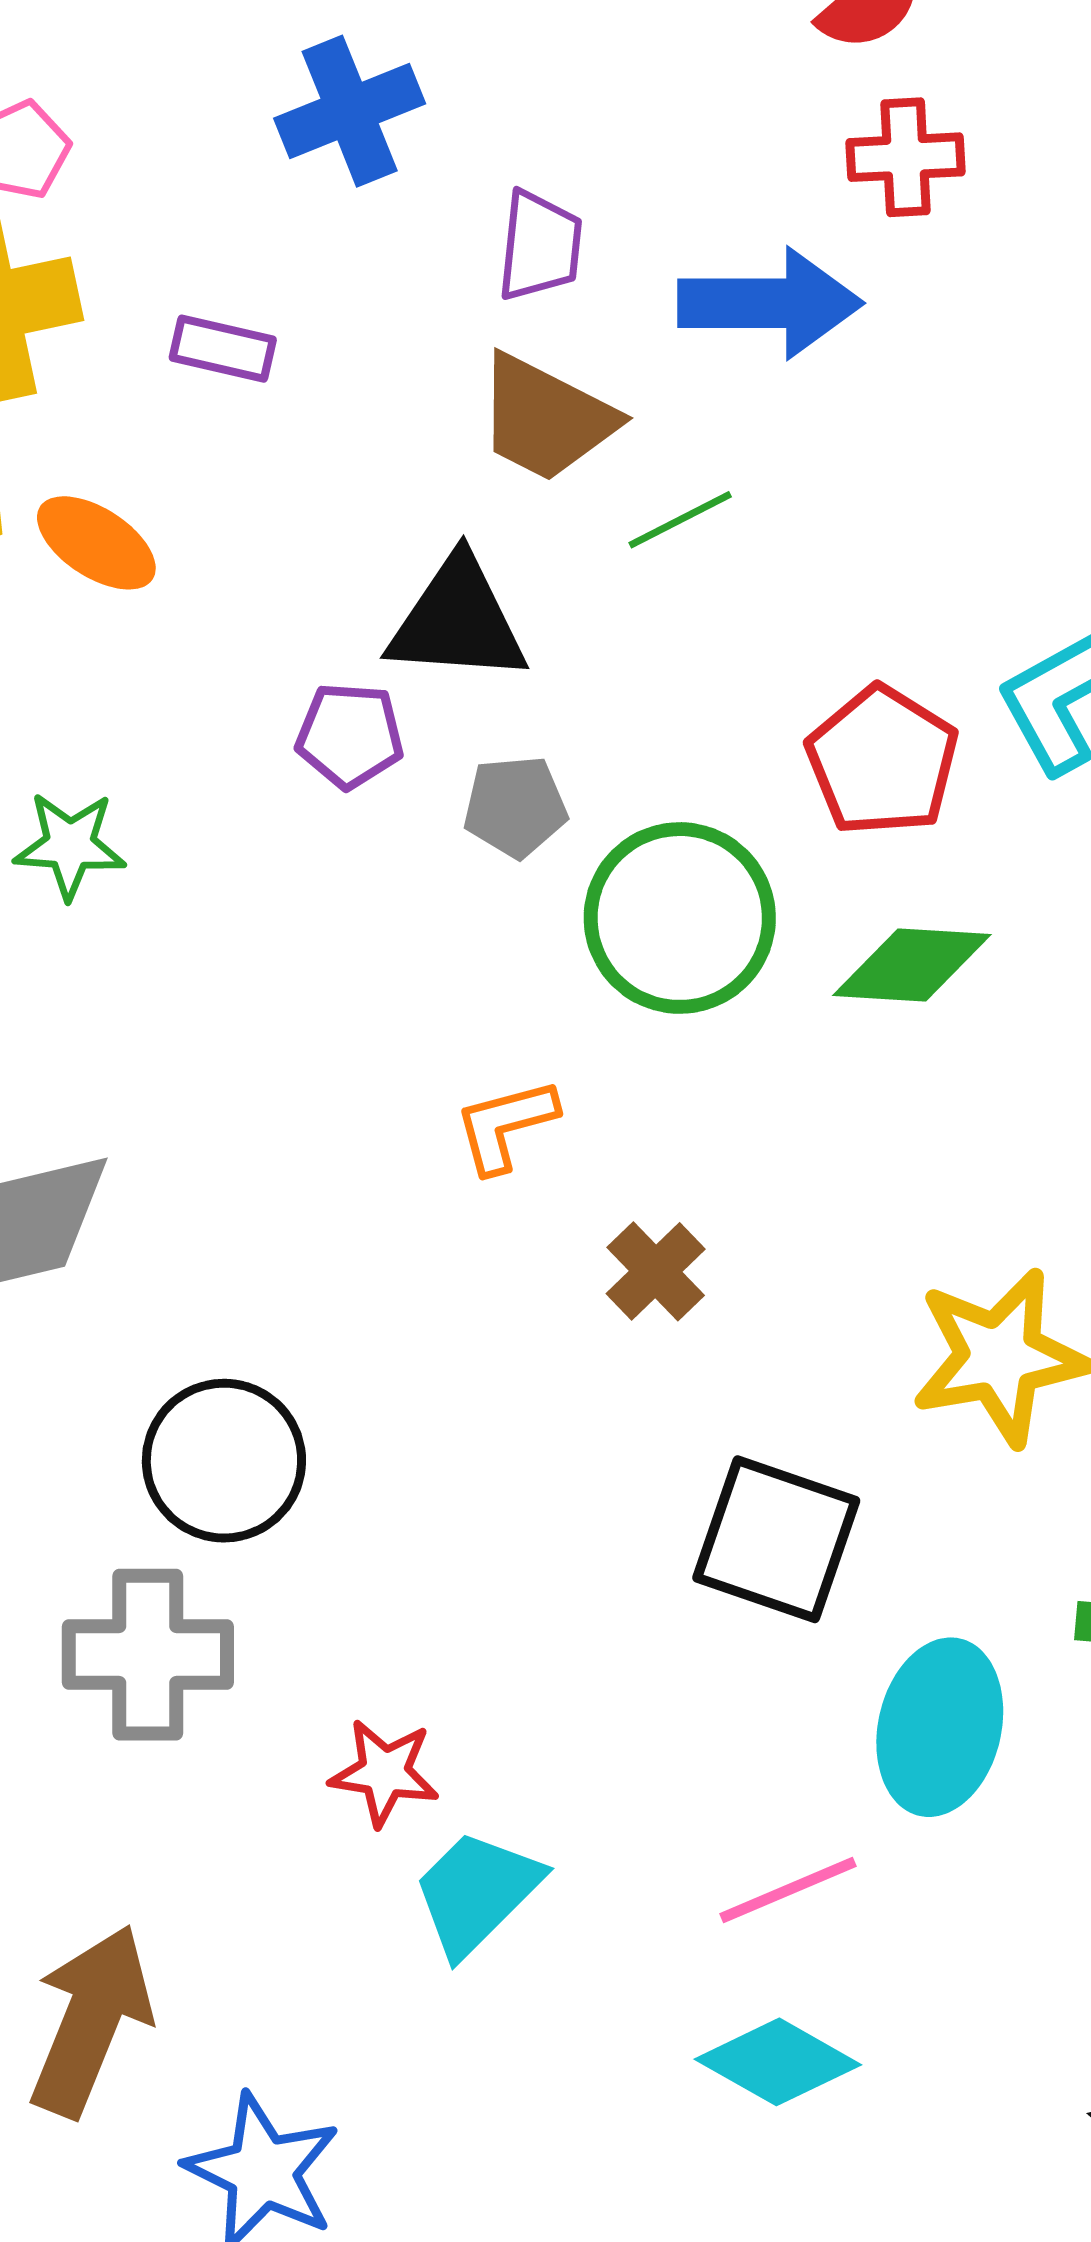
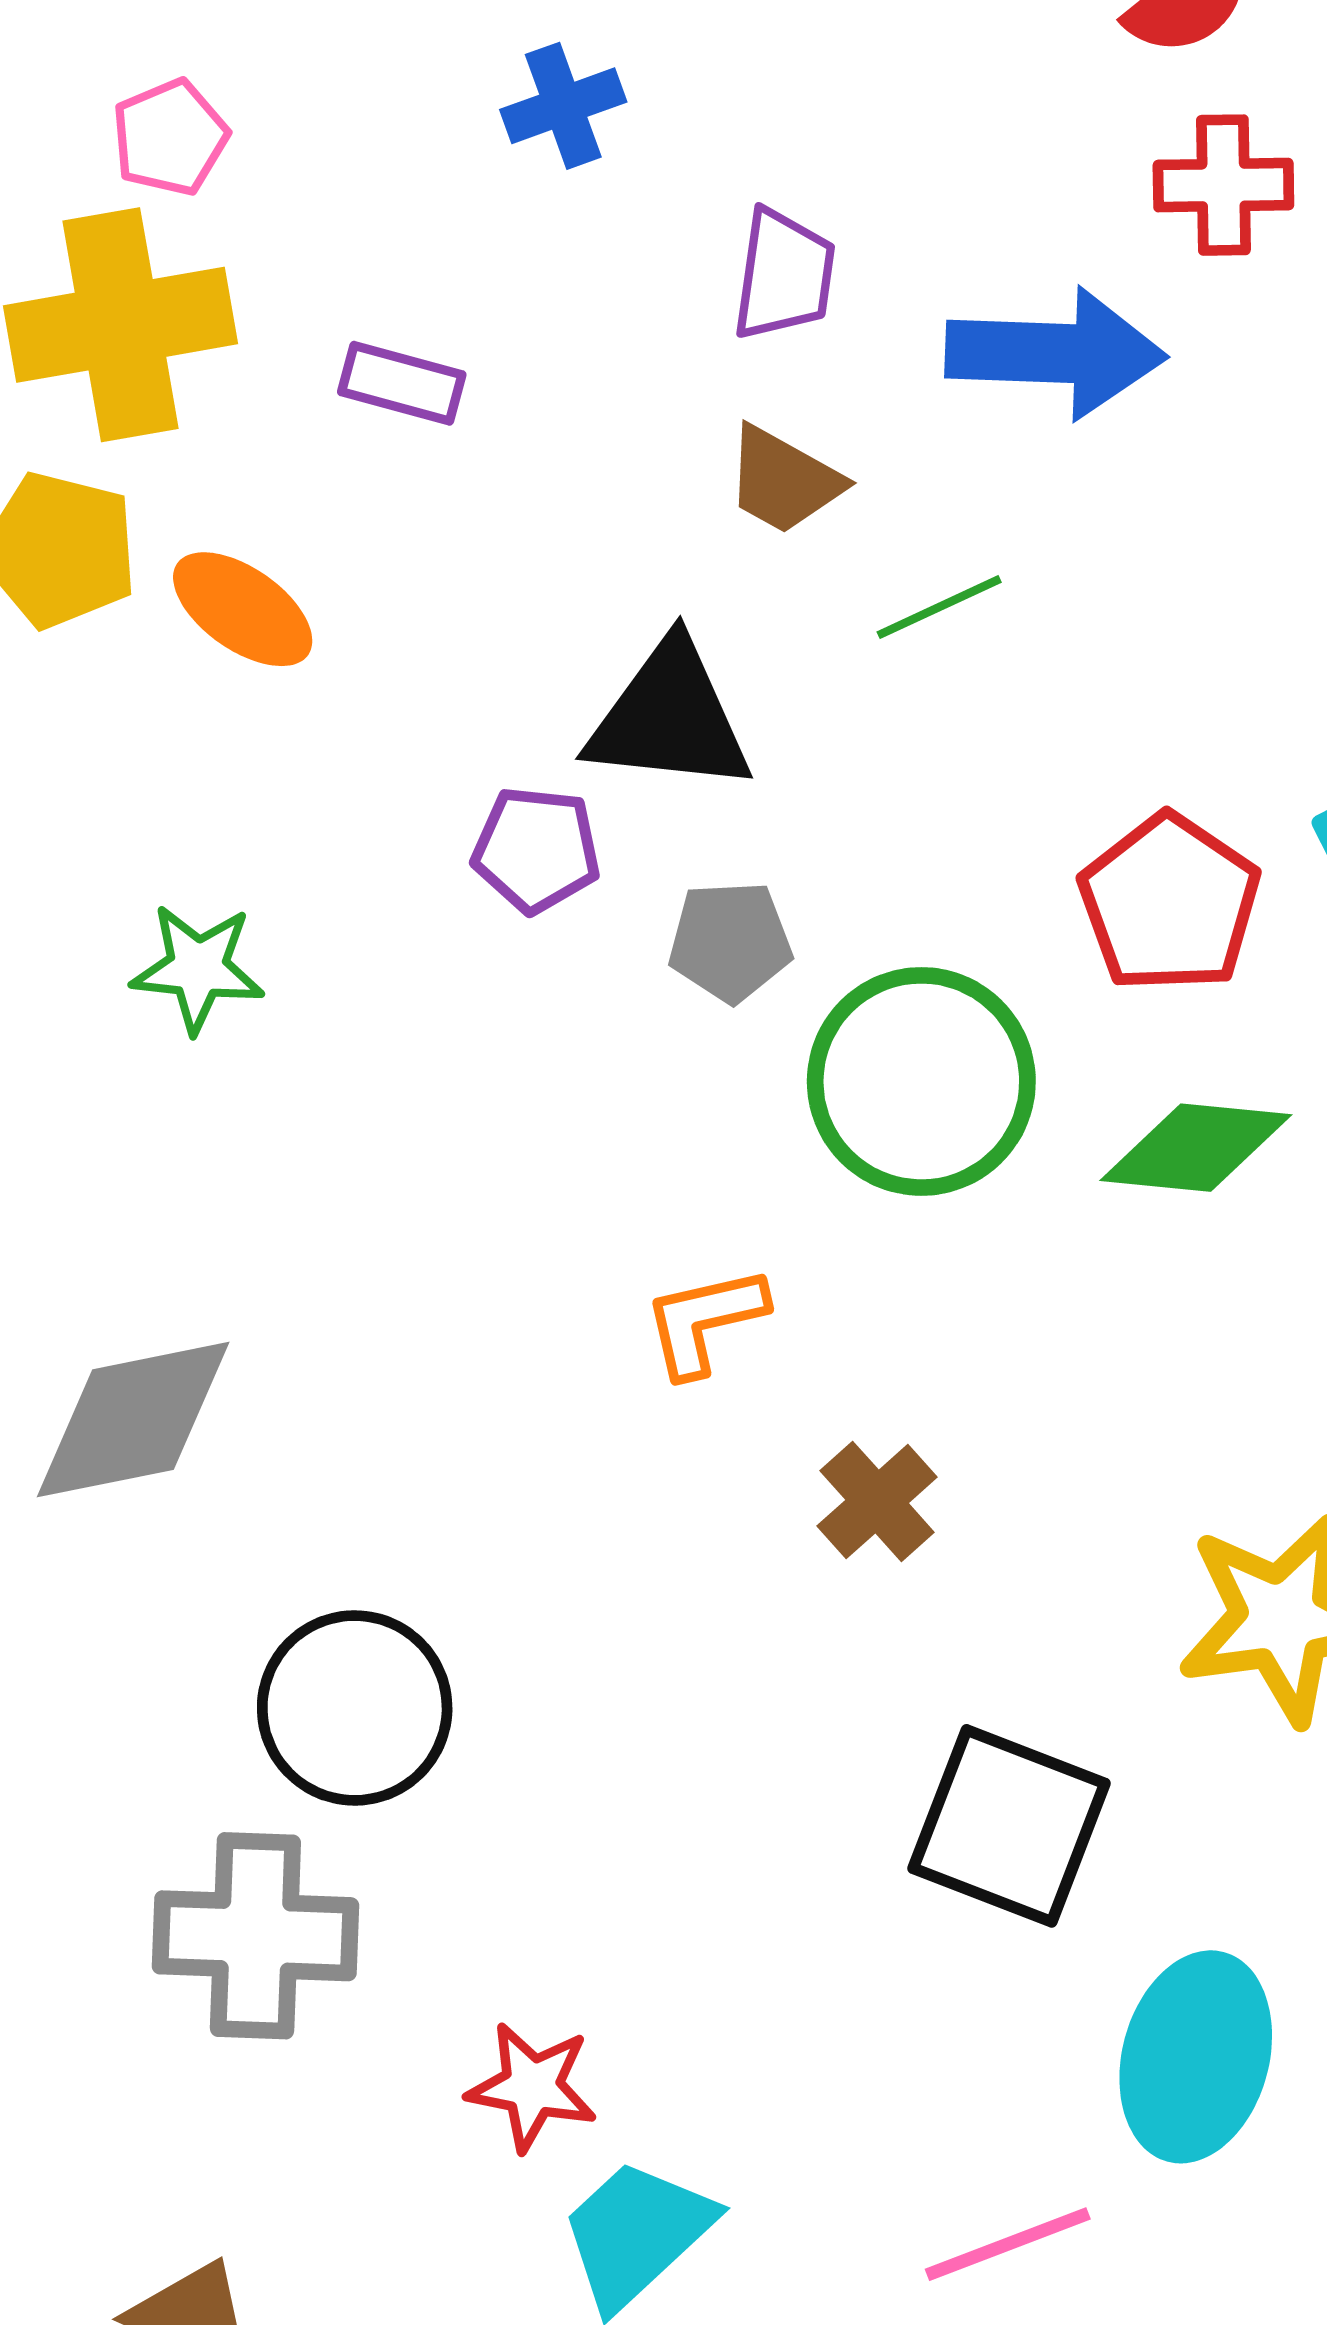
blue cross: (350, 111) -> (563, 106), size x0.7
brown trapezoid: (546, 418) -> (784, 480), size x0.7

